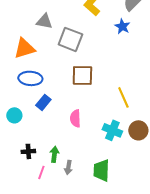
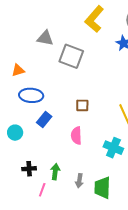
orange triangle: (24, 48) -> (18, 70), moved, size x0.6
brown square: (82, 75) -> (82, 105), moved, size x0.6
gray arrow: (68, 167) -> (79, 181), moved

